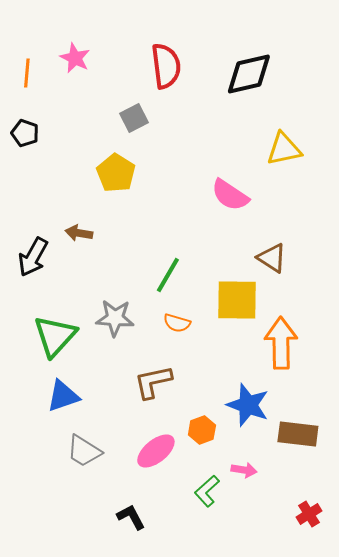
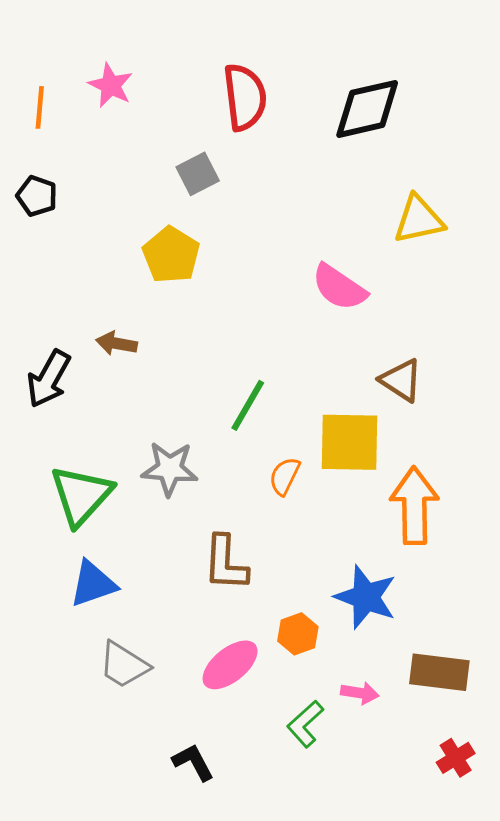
orange semicircle: (177, 323) -> (285, 476), moved, turned 100
brown L-shape: (153, 382) -> (226, 563), turned -75
brown rectangle: (298, 434) -> (439, 672), moved

